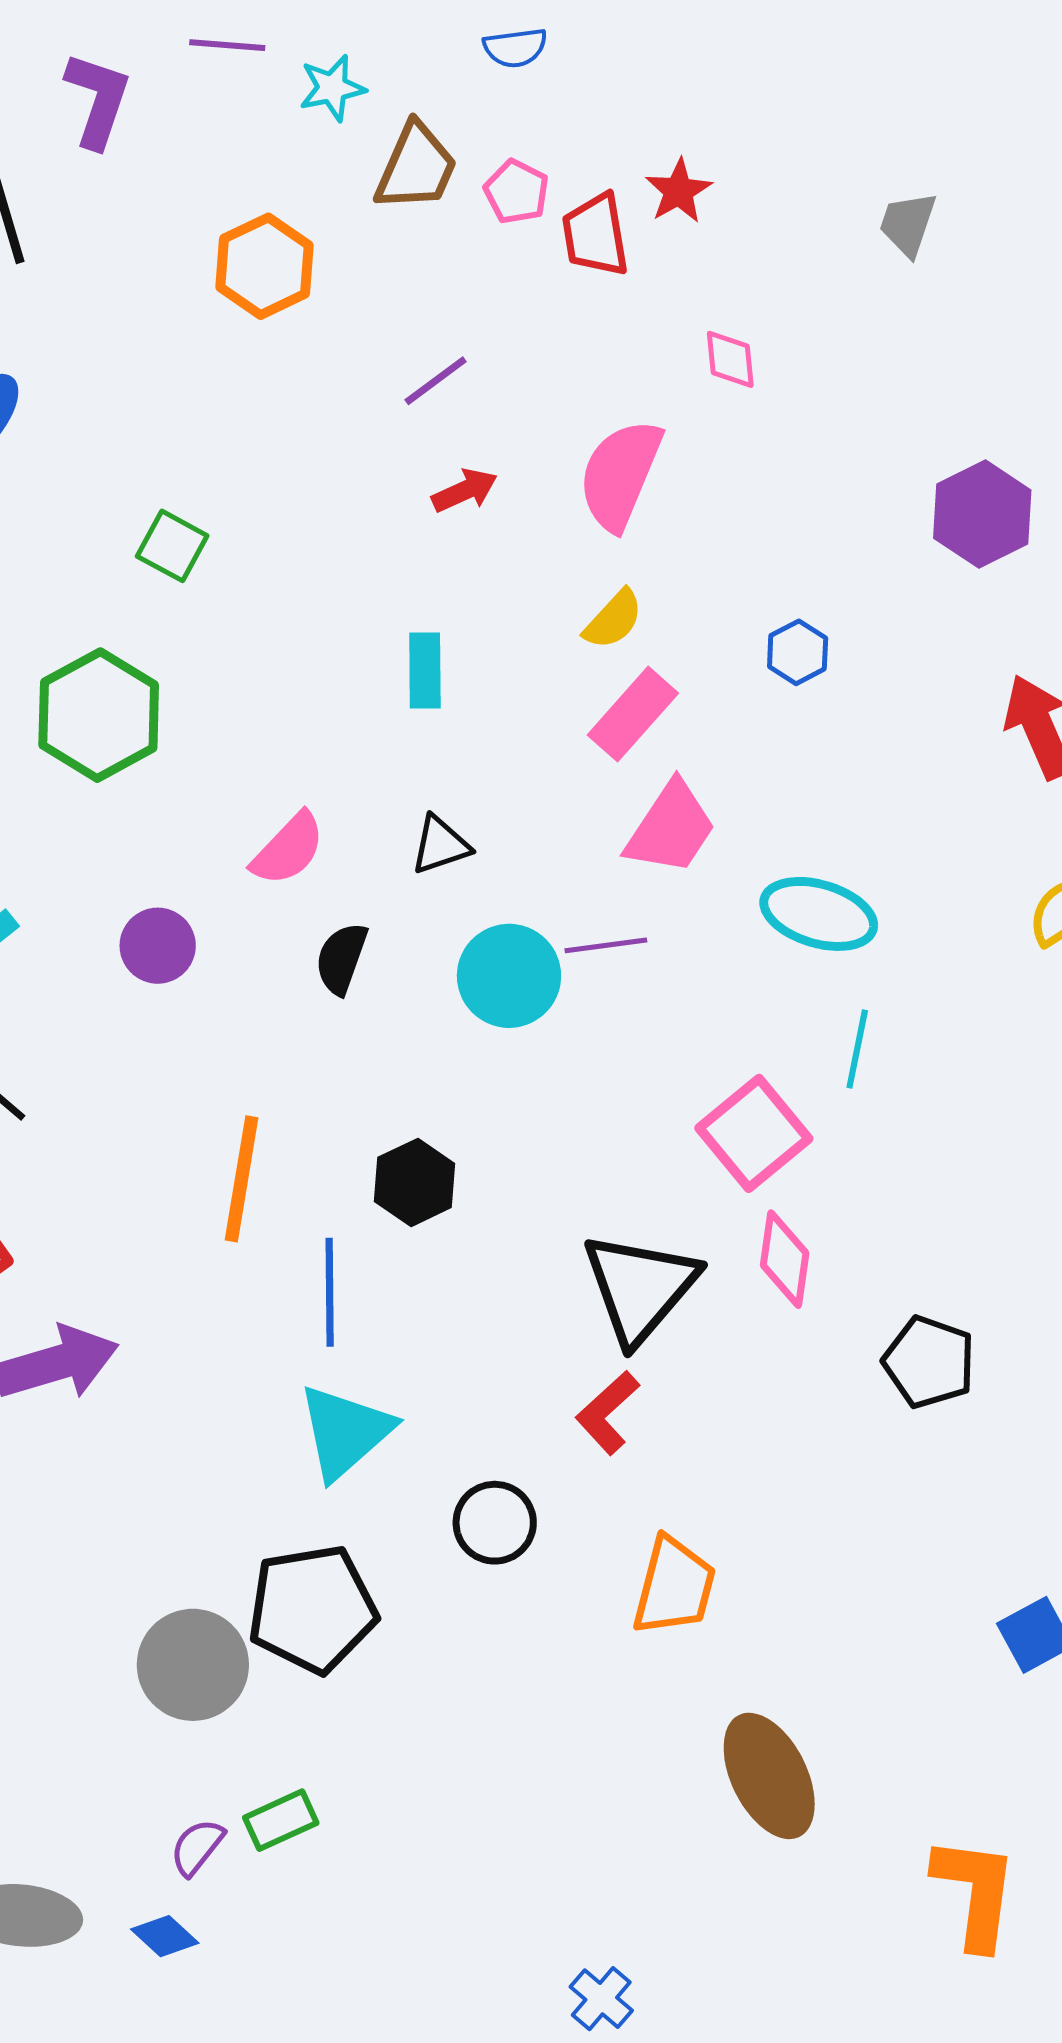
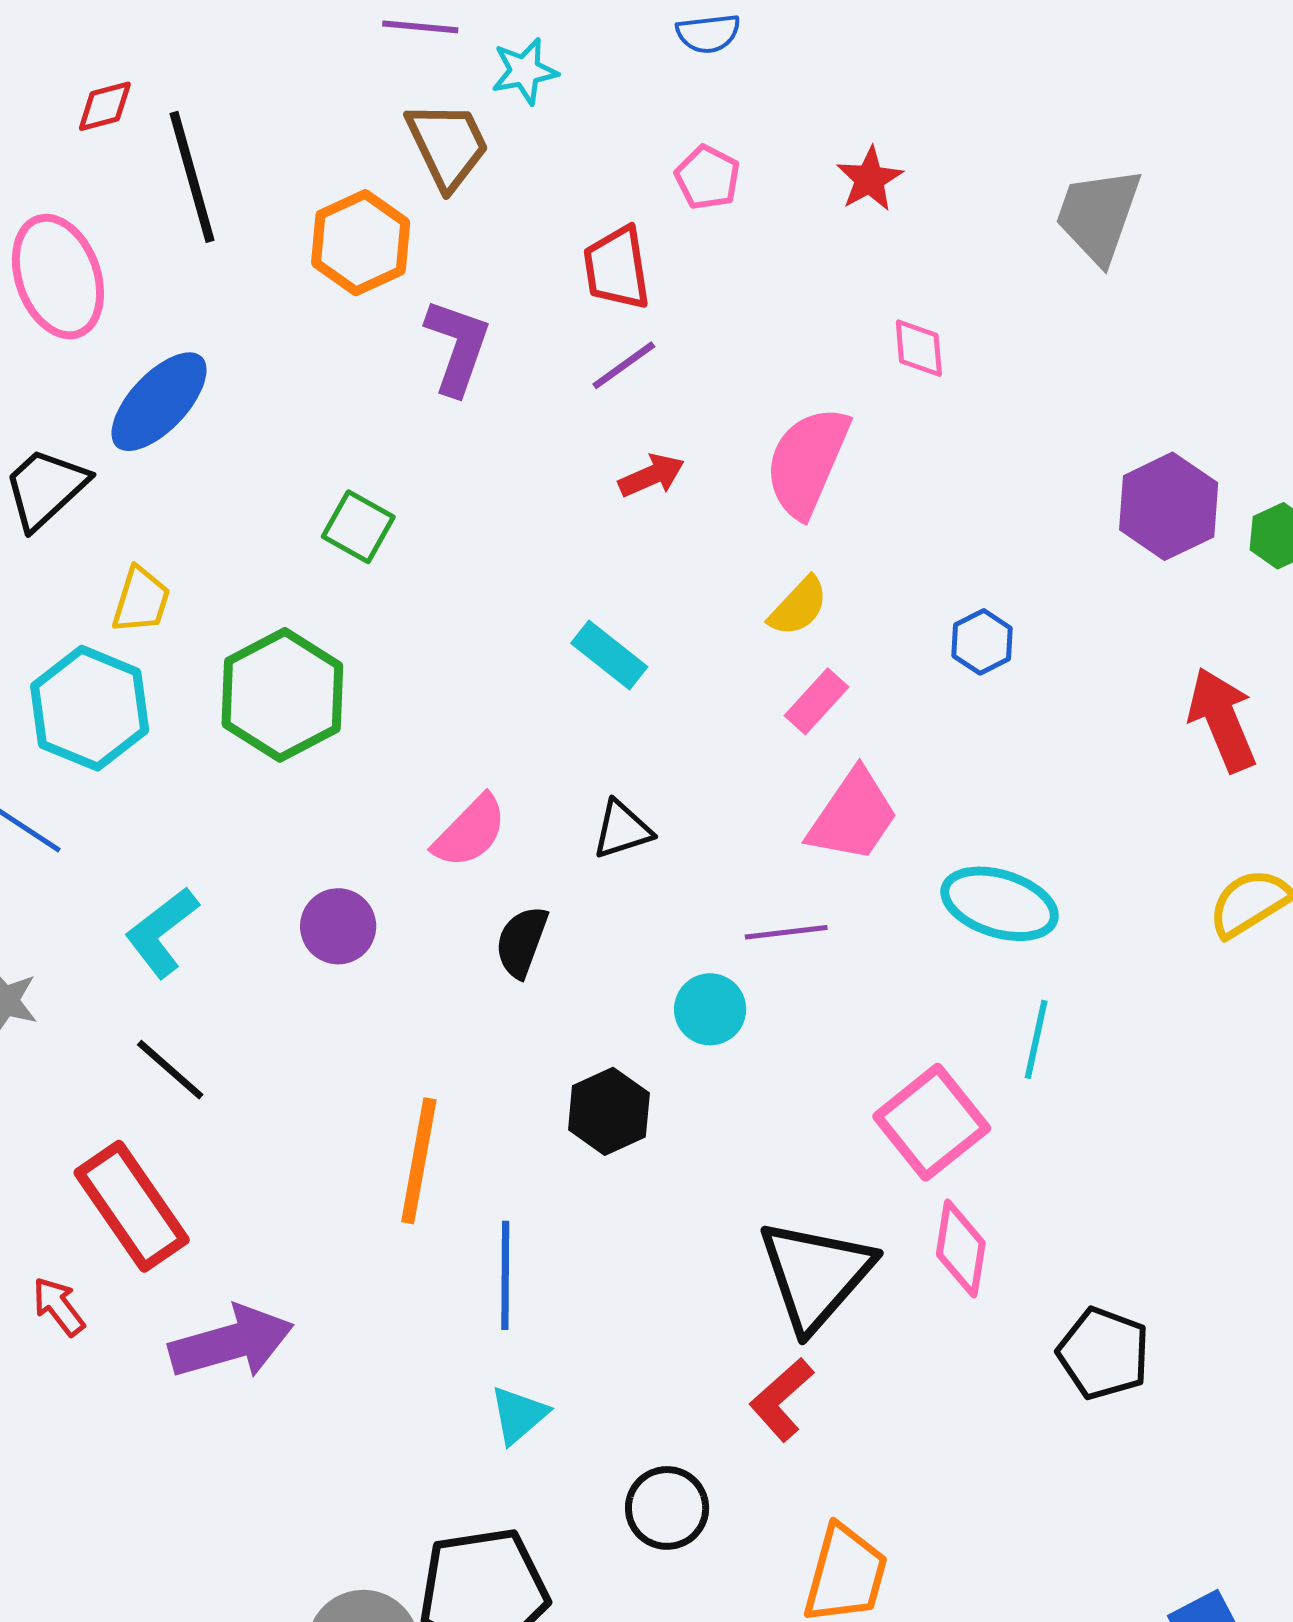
purple L-shape: (98, 100) -> (457, 347), moved
brown trapezoid: (416, 167) -> (448, 145), moved, turned -50
gray trapezoid: (908, 224) -> (1098, 215), size x1.5
red trapezoid: (595, 235) -> (617, 268), moved
orange hexagon: (264, 266) -> (361, 243), moved
cyan rectangle: (425, 671) -> (609, 655), turned -52
pink rectangle: (633, 714) -> (817, 701), size x0.7
cyan circle: (509, 976) -> (710, 1009), moved, size x0.7
black hexagon: (415, 1182) -> (609, 1111), moved
cyan triangle: (345, 1432) -> (519, 1415), size x0.6

